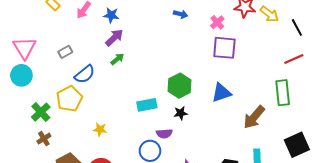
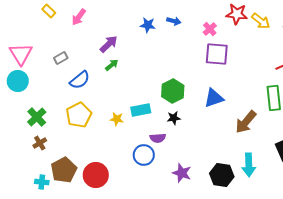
blue star: (111, 15) -> (148, 25), moved
yellow pentagon: (69, 99) -> (79, 115), moved
yellow star: (100, 129) -> (117, 119), moved

